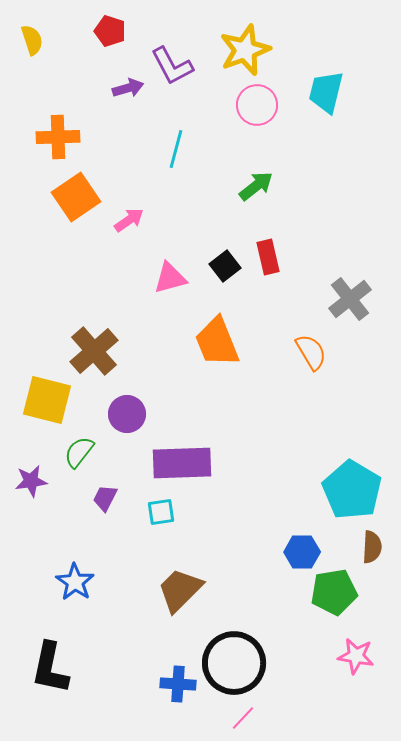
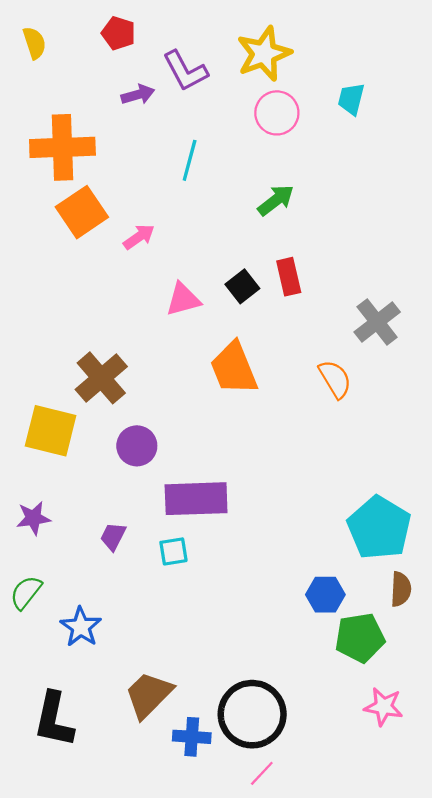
cyan trapezoid: (326, 92) -> (351, 99), size x0.7
orange cross: (58, 137) -> (62, 147), size x1.4
green semicircle: (79, 452) -> (26, 592), moved
brown trapezoid: (180, 590) -> (149, 695), moved

